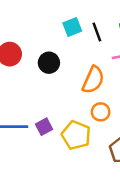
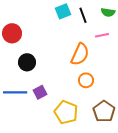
black circle: (49, 63) -> (27, 62), moved
yellow pentagon: (76, 135) -> (66, 112), moved

